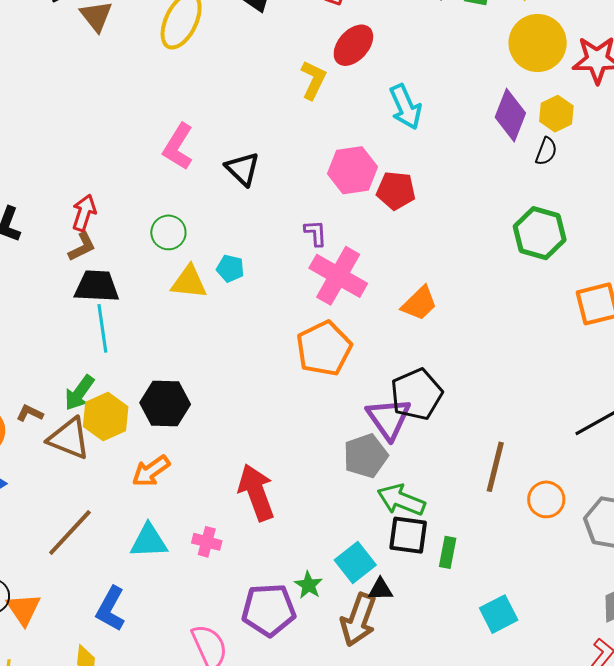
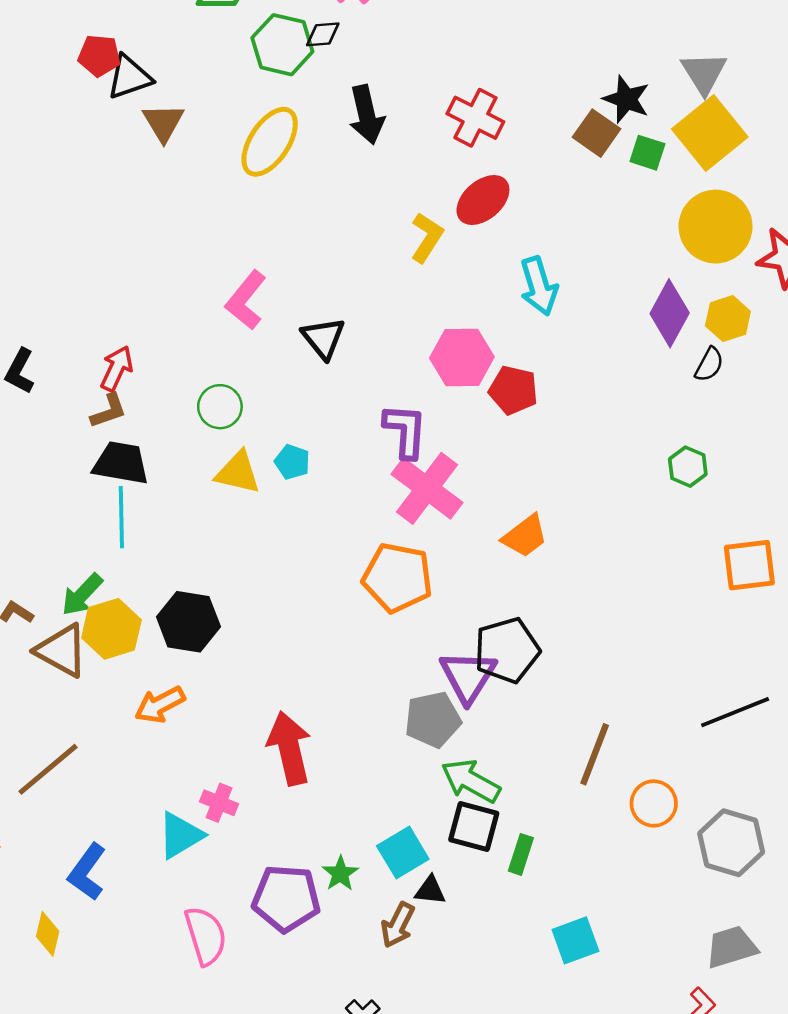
purple L-shape: (316, 233) -> (405, 431), size x1.6
green hexagon: (540, 233) -> (688, 467), size x0.6
orange pentagon: (324, 348) -> (397, 578), turned 30
cyan triangle: (149, 541) -> (180, 835), moved, turned -36
brown arrow: (358, 620) -> (398, 925), size x0.7

